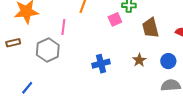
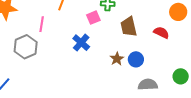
blue circle: (168, 61) -> (136, 59), moved
blue cross: (101, 64) -> (81, 43), moved, turned -36

